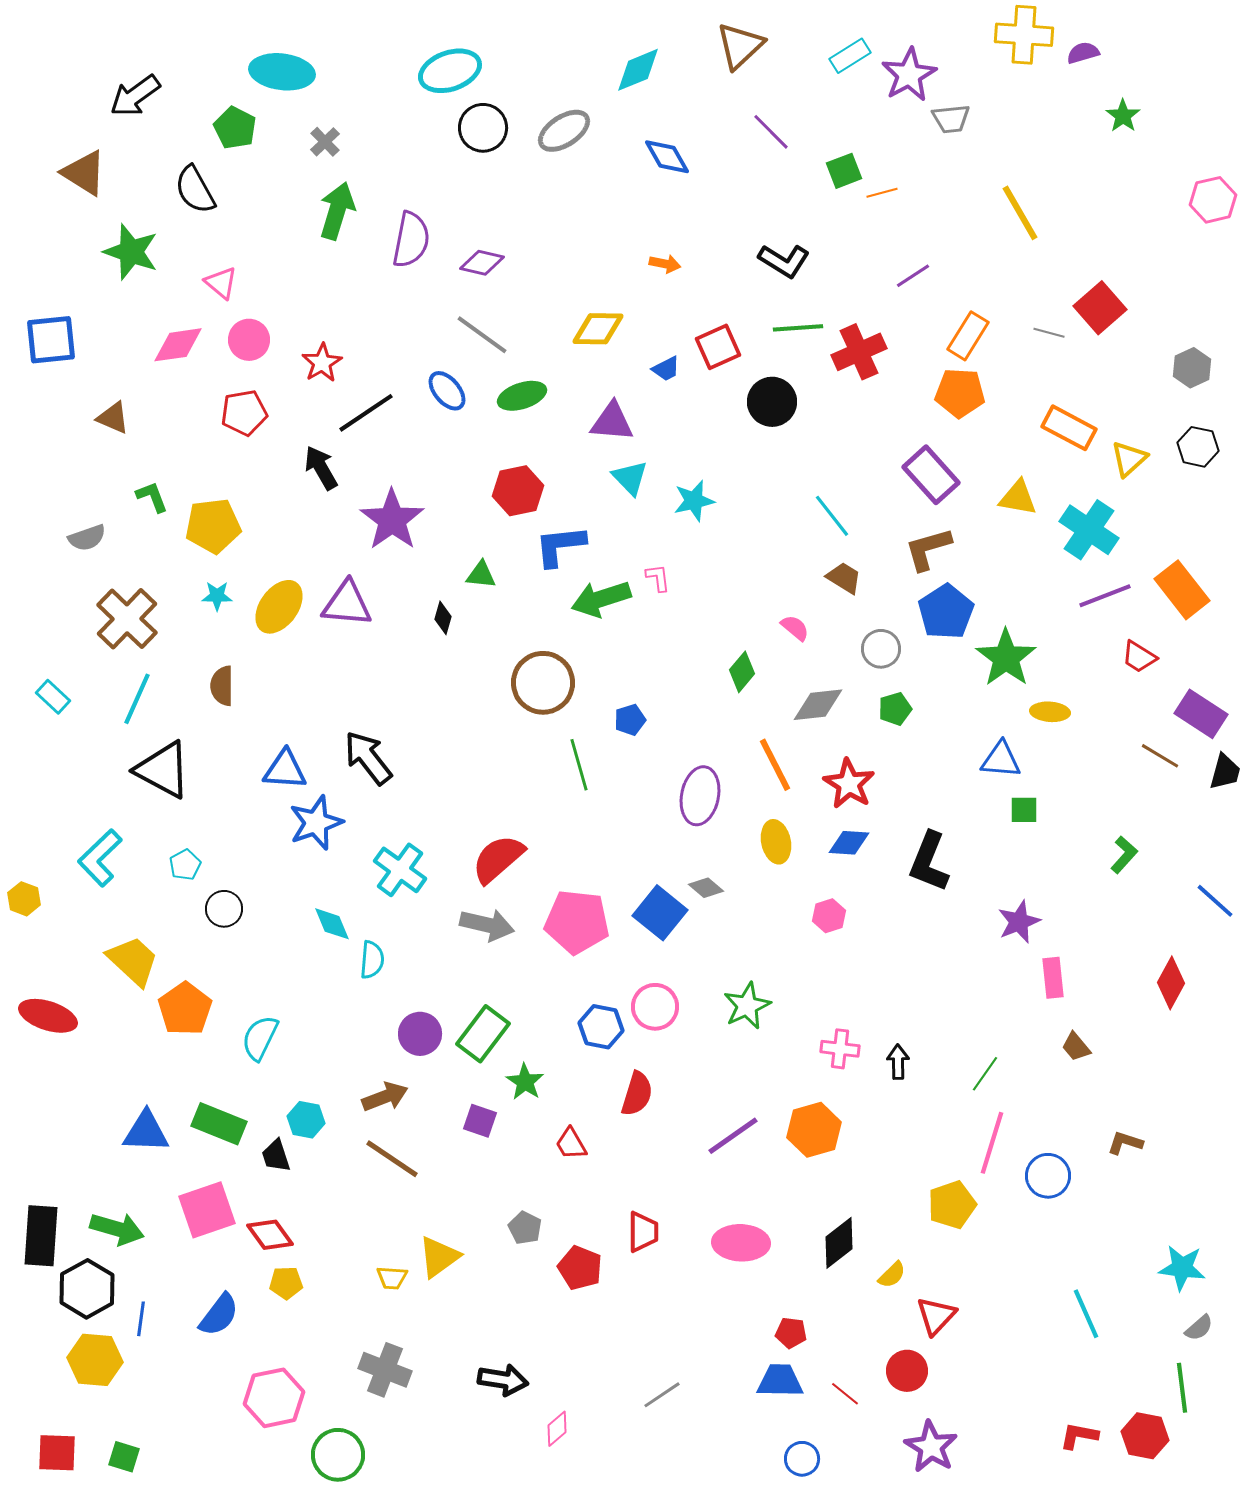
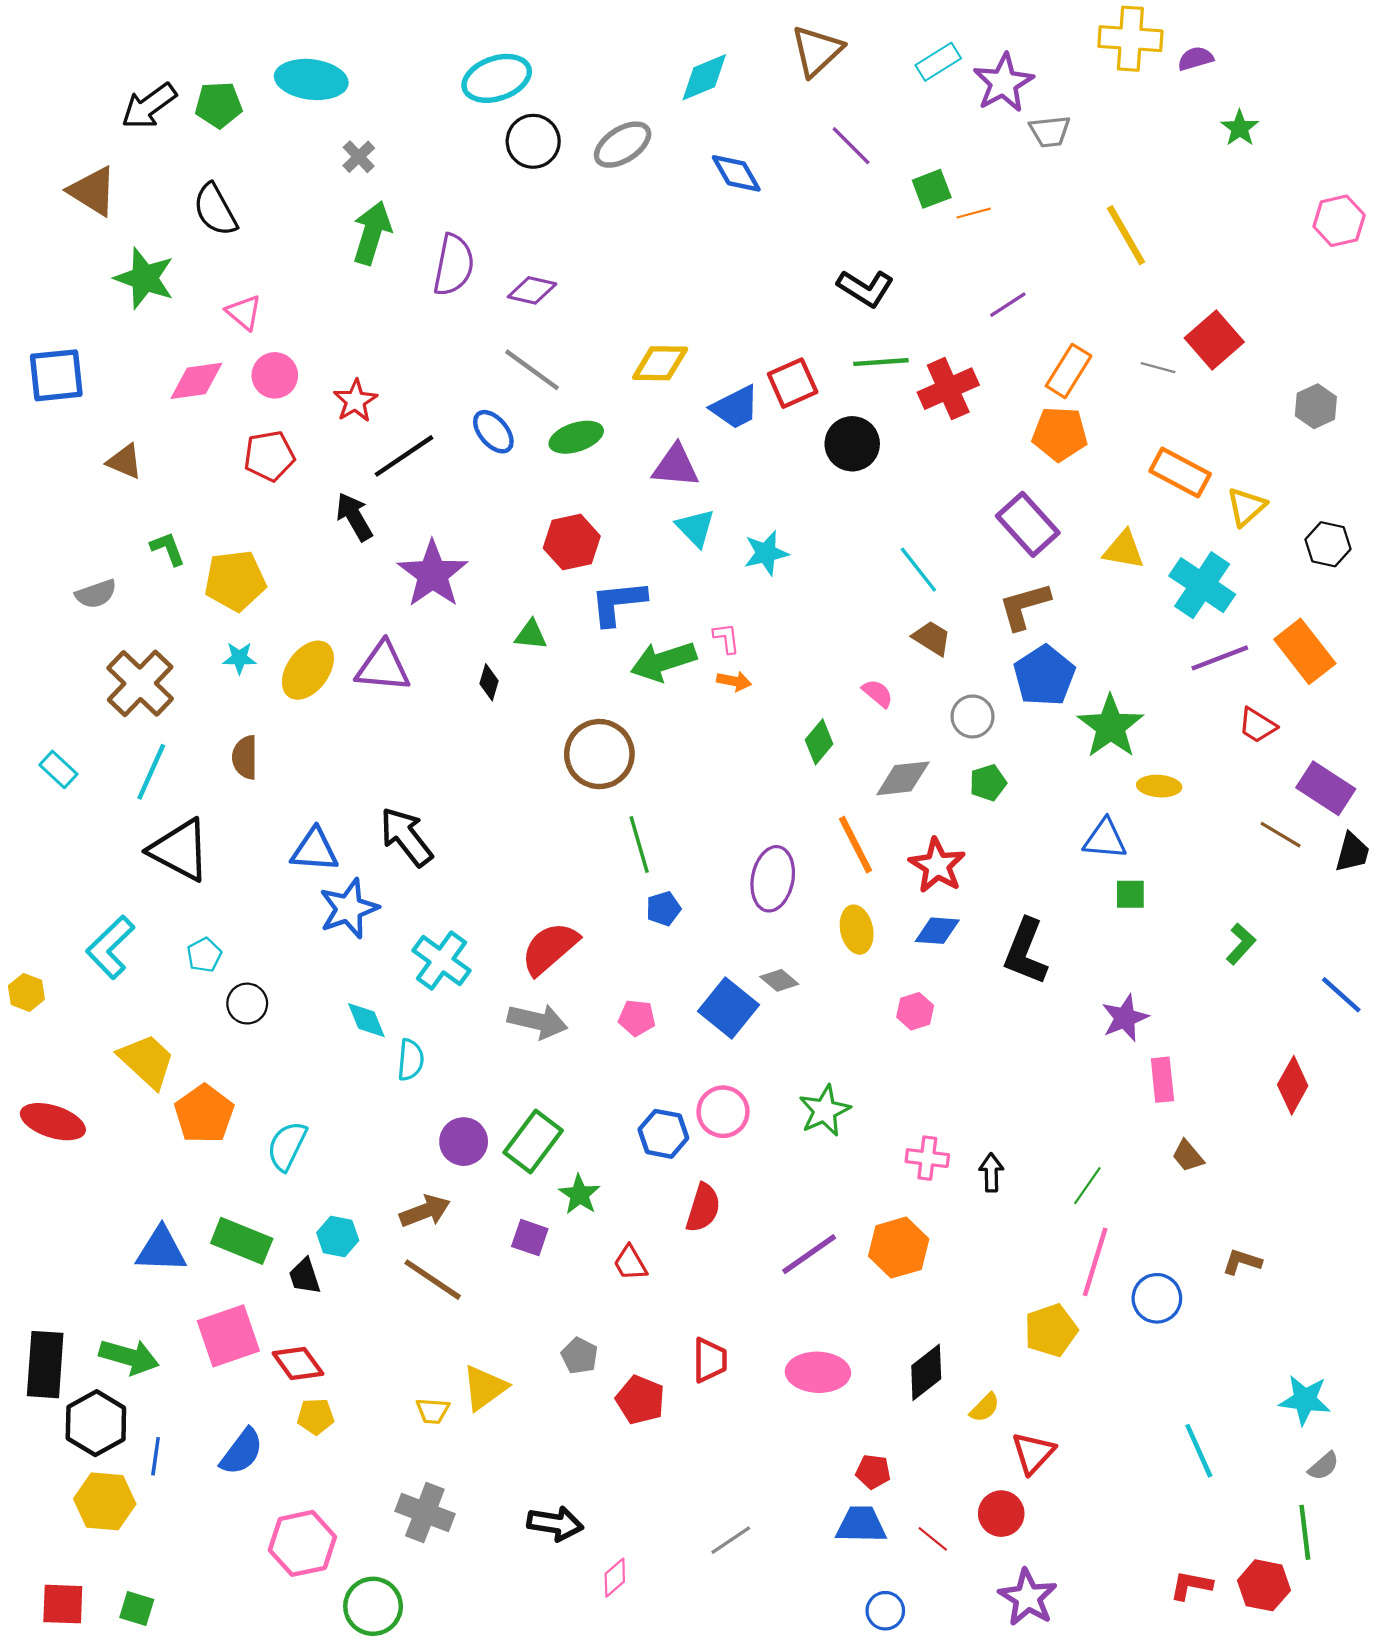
green pentagon: (235, 128) -> (218, 105), moved, turned -30
orange arrow: (665, 264) -> (734, 681), moved
blue trapezoid: (666, 369) -> (735, 407), size x1.6
black hexagon: (1198, 447) -> (1328, 544), moved
blue pentagon: (630, 720) -> (663, 909), moved
pink pentagon: (577, 922) -> (637, 1018), size x0.5

